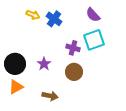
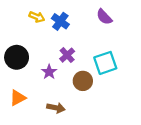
cyan square: (94, 40) -> (105, 63), moved
purple cross: (73, 48) -> (67, 55), moved, turned 32
black circle: (15, 64) -> (17, 57), moved

